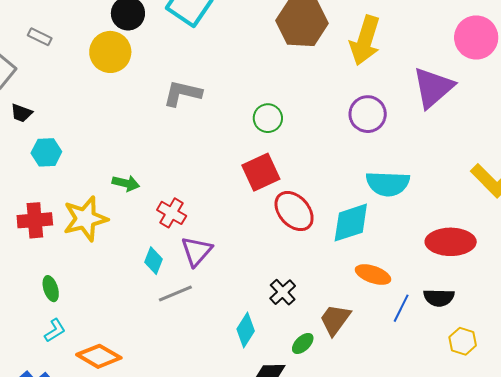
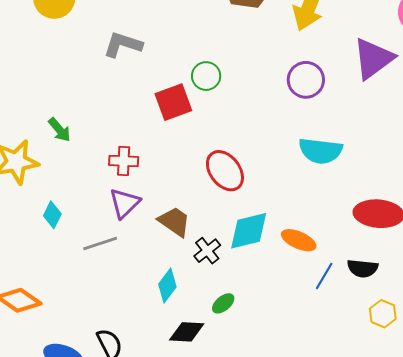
red square: (261, 172) -> (173, 102), moved
green arrow: (126, 183) -> (59, 130), turned 32
red cross: (172, 213) -> (124, 161), moved, turned -32
cyan diamond: (351, 223) -> (249, 231), moved
cyan diamond: (153, 261) -> (52, 215), moved
brown trapezoid: (335, 320) -> (174, 222), moved, turned 84

